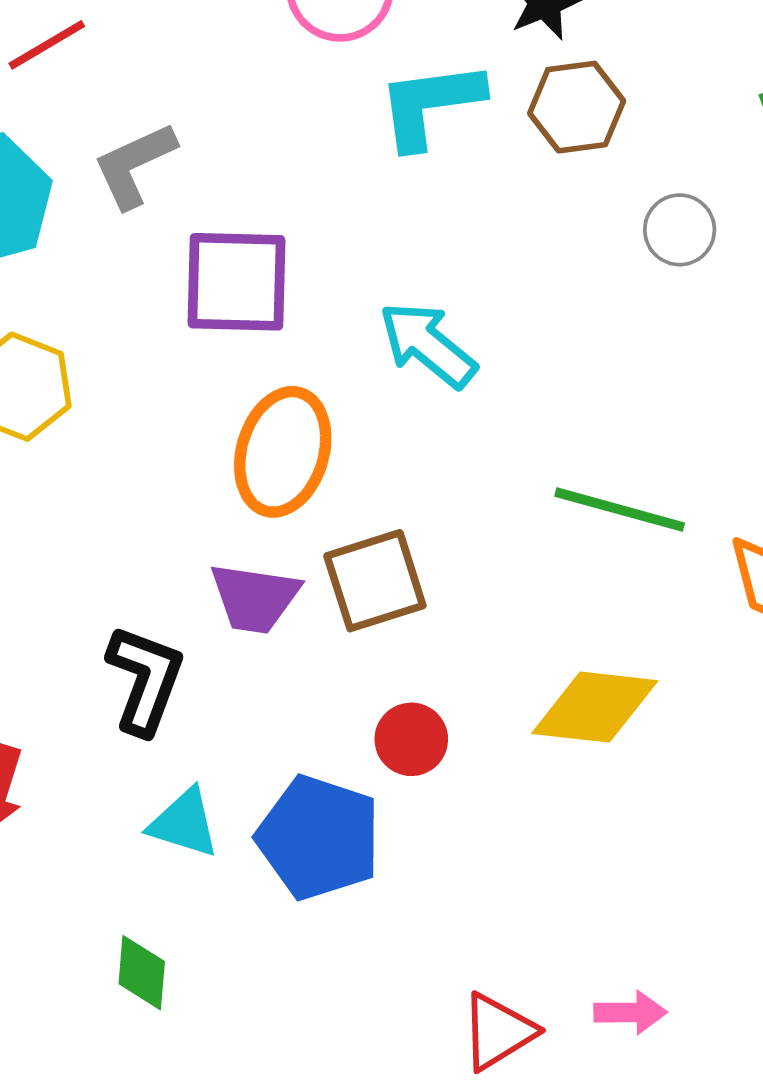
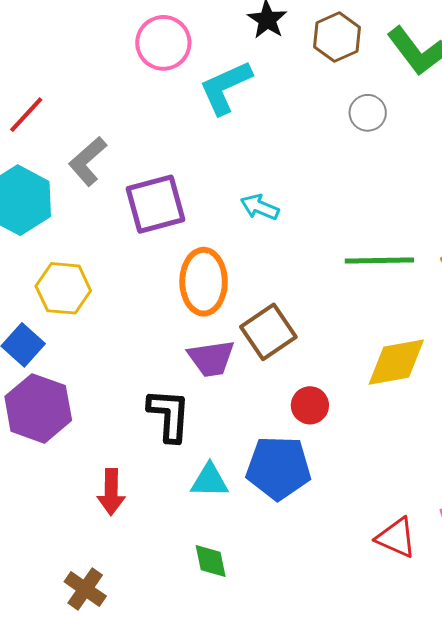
brown hexagon: (577, 107) -> (337, 37), moved
cyan arrow: (428, 345) -> (260, 207), size x0.7
red triangle: (498, 1032) -> (396, 538), turned -48

